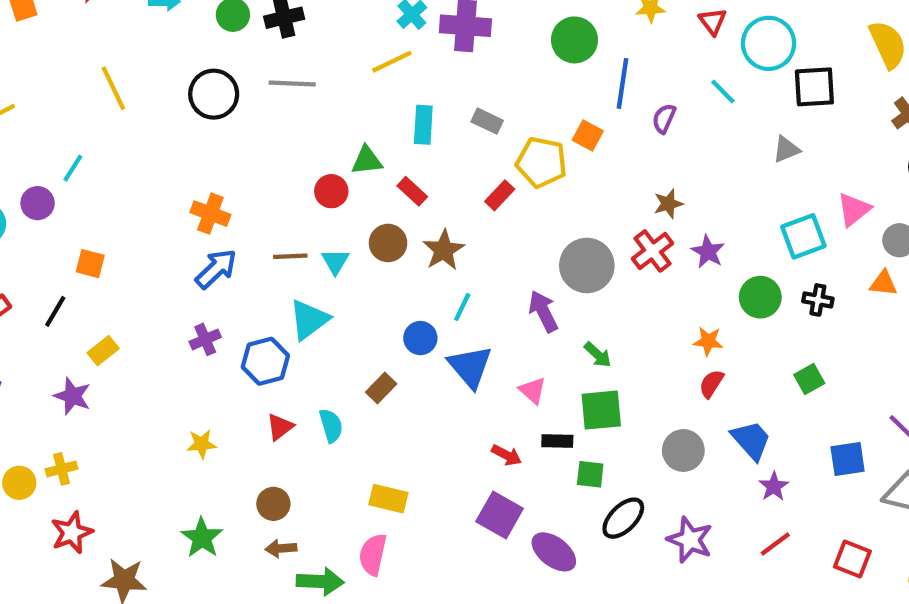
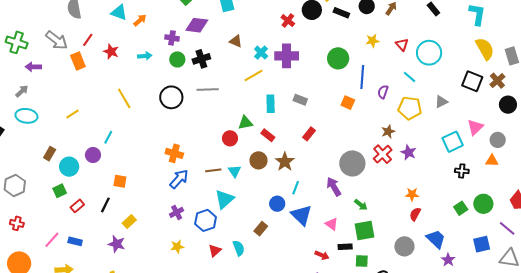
black square: (814, 87) -> (472, 81), moved, turned 30
yellow pentagon: (541, 162) -> (410, 108), moved
green circle: (760, 297) -> (483, 204), moved
yellow star: (202, 444) -> (177, 247), moved

